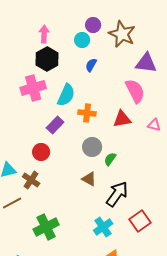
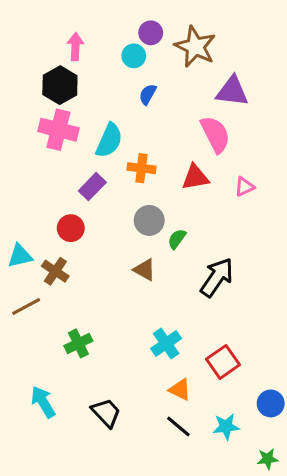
black hexagon: (47, 59) -> (60, 85), moved
pink cross: (33, 88) -> (58, 130), turned 30
pink triangle: (154, 125) -> (245, 187), turned -40
black arrow: (117, 194) -> (217, 277), moved
red square: (140, 221) -> (223, 362), moved
green cross: (46, 227) -> (78, 343), size x0.7

